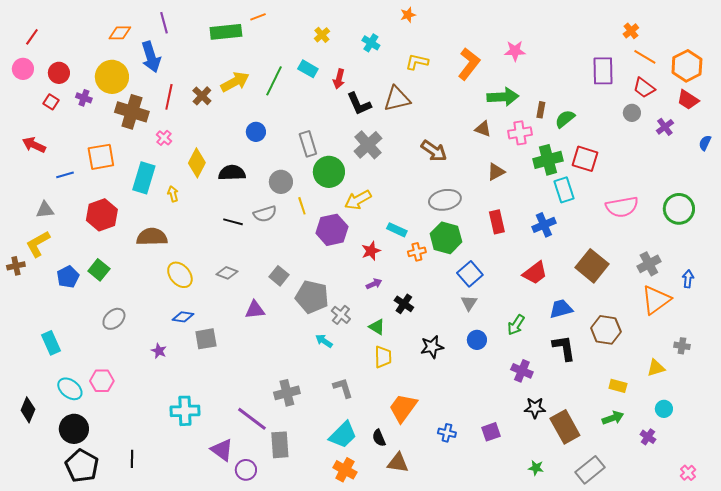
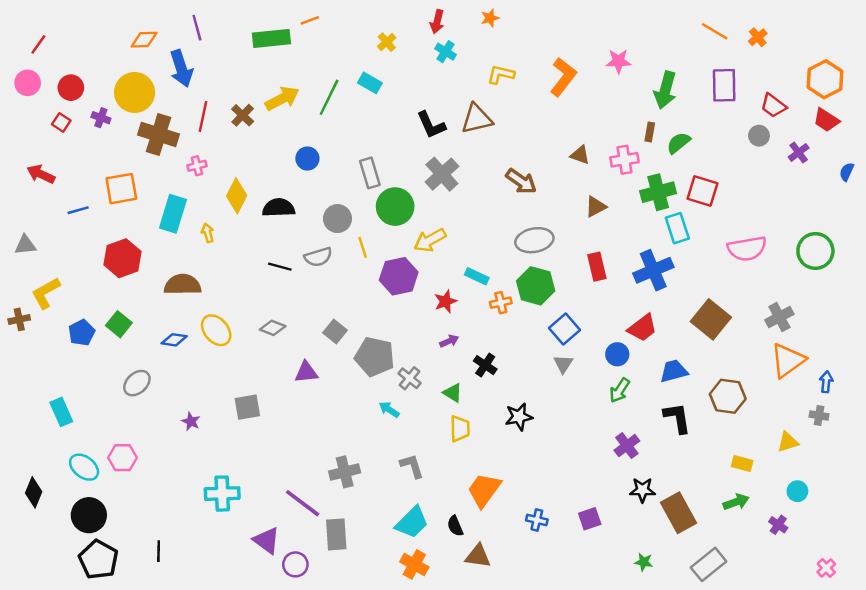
orange line: (645, 57) -> (715, 31), moved
red arrow: (339, 79) -> (437, 22), moved
green arrow: (503, 97) -> (665, 90), moved, turned 108
pink cross: (164, 138) -> (197, 166), turned 35
gray triangle: (45, 210) -> (25, 245), moved
blue cross: (544, 225) -> (653, 270), size x1.4
blue arrow: (688, 279) -> (826, 382), moved
blue diamond: (183, 317) -> (174, 340), moved
blue circle: (477, 340) -> (617, 354), moved
purple cross: (522, 371) -> (627, 446), turned 30

